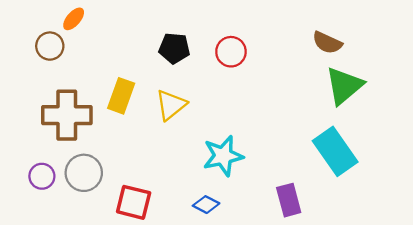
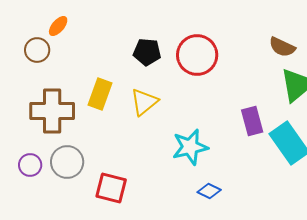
red circle: (231, 52) -> (197, 55), size x1.5
purple rectangle: (289, 200) -> (252, 121), moved
blue diamond: (206, 205) -> (209, 191), moved

